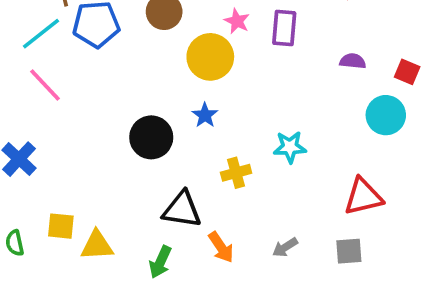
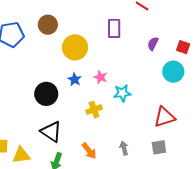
pink star: (237, 21) -> (100, 77), moved
purple semicircle: (353, 61) -> (153, 44), turned -64
black triangle: (182, 210) -> (51, 132), moved, turned 30
gray arrow: (285, 247) -> (124, 148), turned 112

